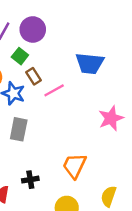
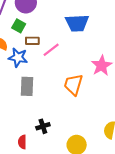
brown rectangle: (33, 76) -> (32, 41), turned -48
orange trapezoid: (74, 166) -> (73, 85), moved

